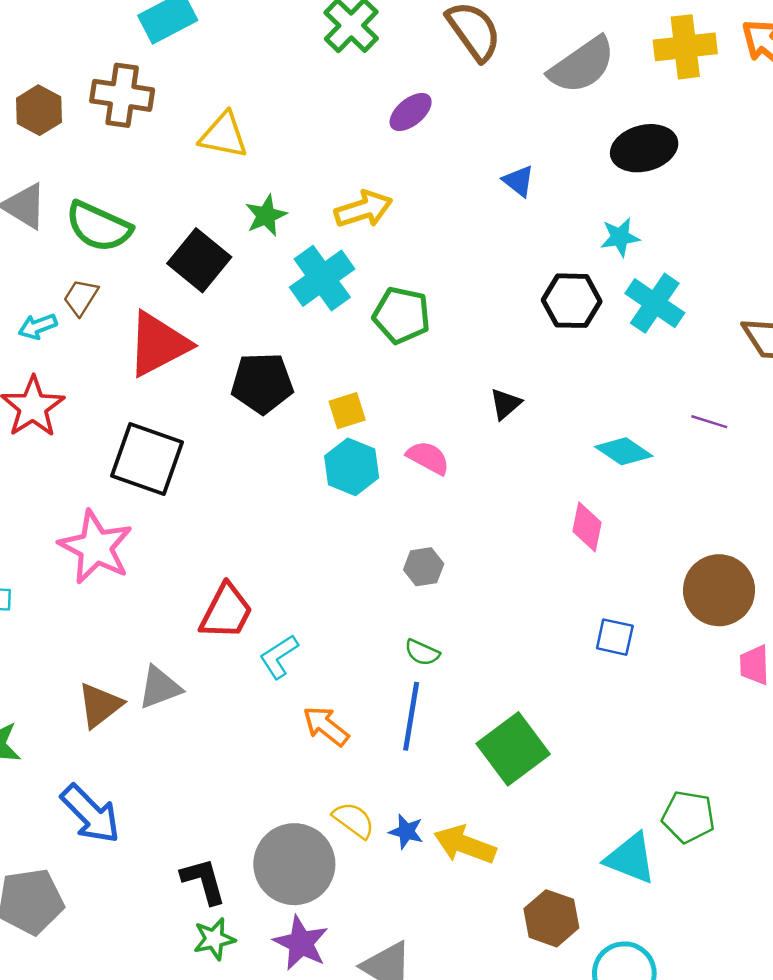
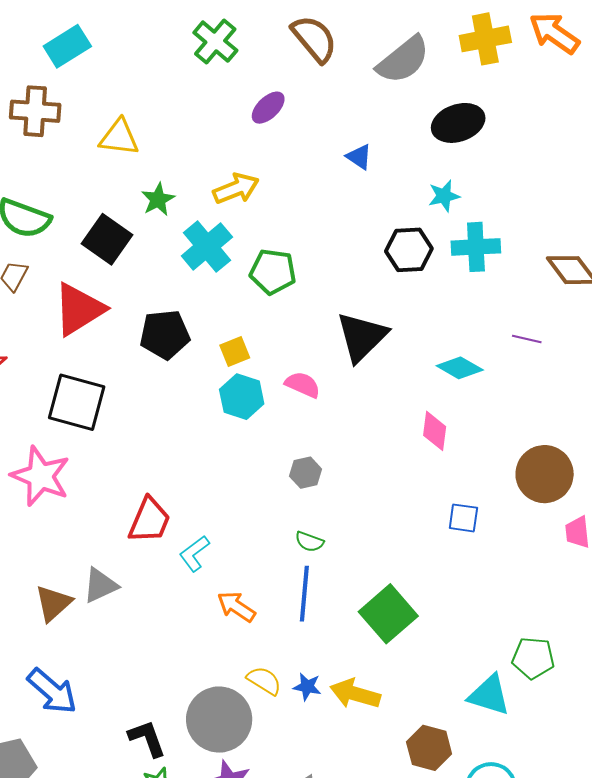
cyan cross: (655, 303) -> (476, 247), turned -33
black triangle: (505, 404) -> (362, 337), size x2.0

